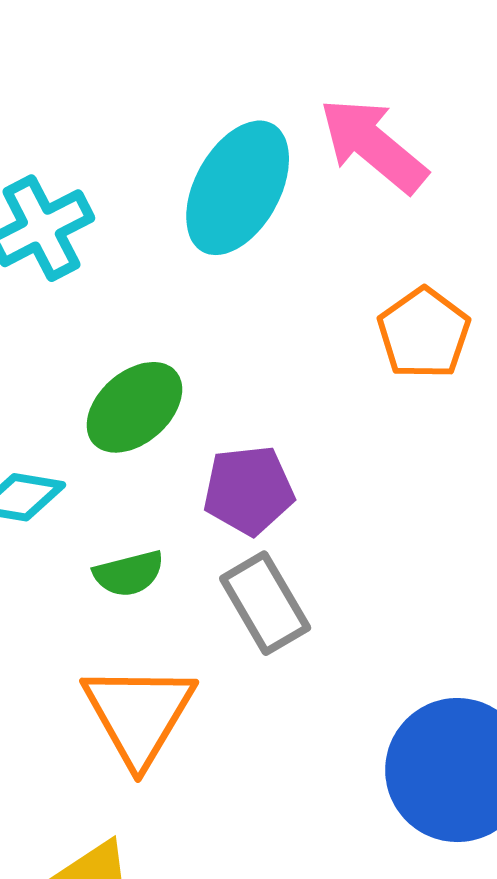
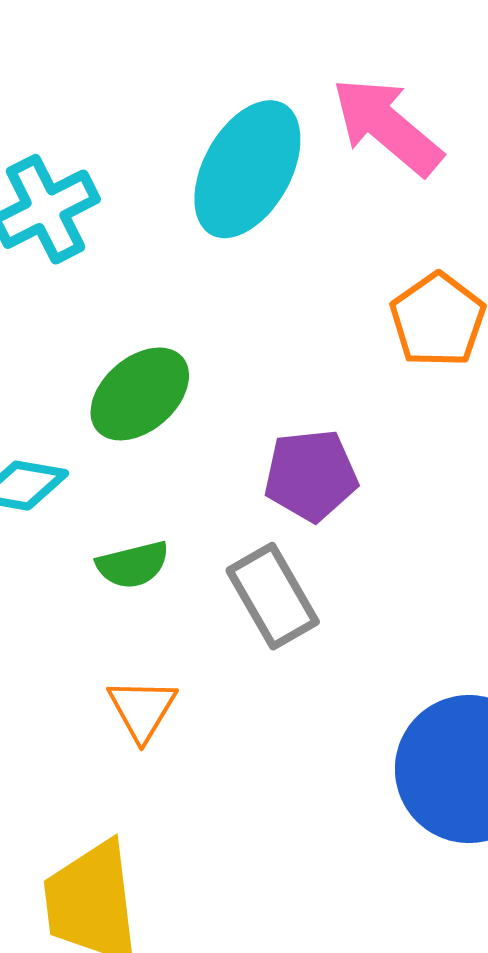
purple pentagon: (249, 490) -> (311, 475), moved
orange triangle: (139, 714) -> (142, 709), size x0.6

